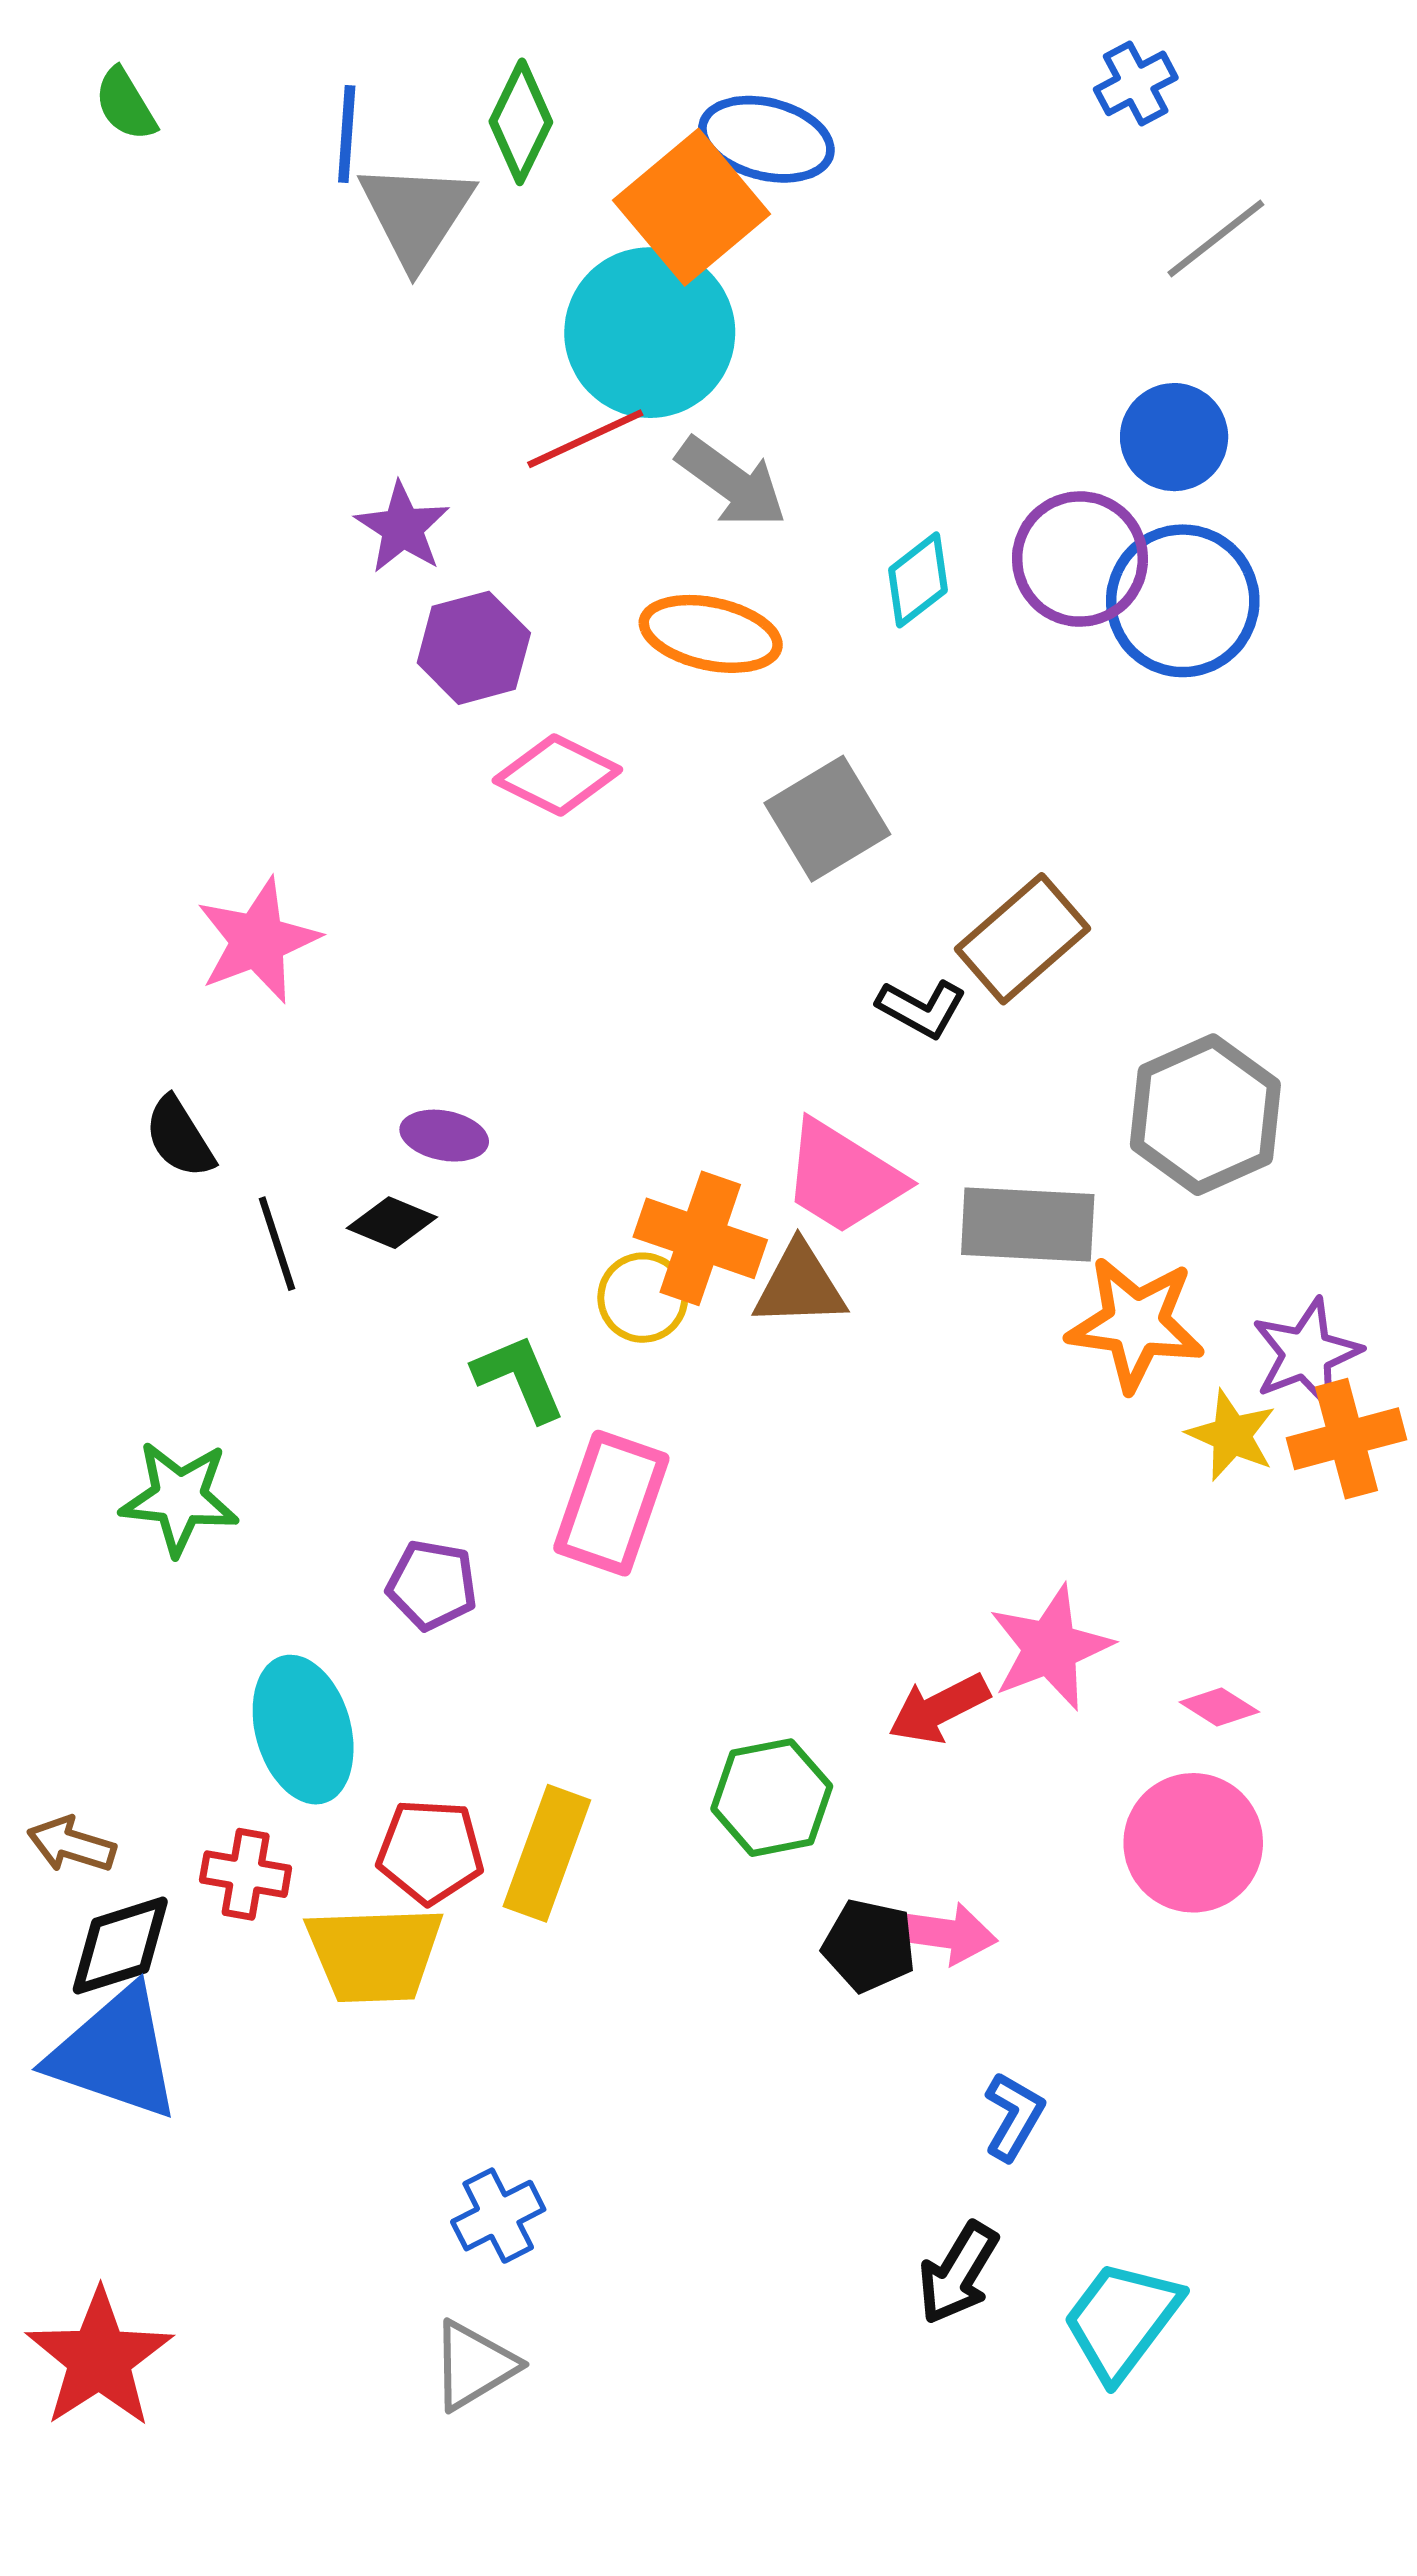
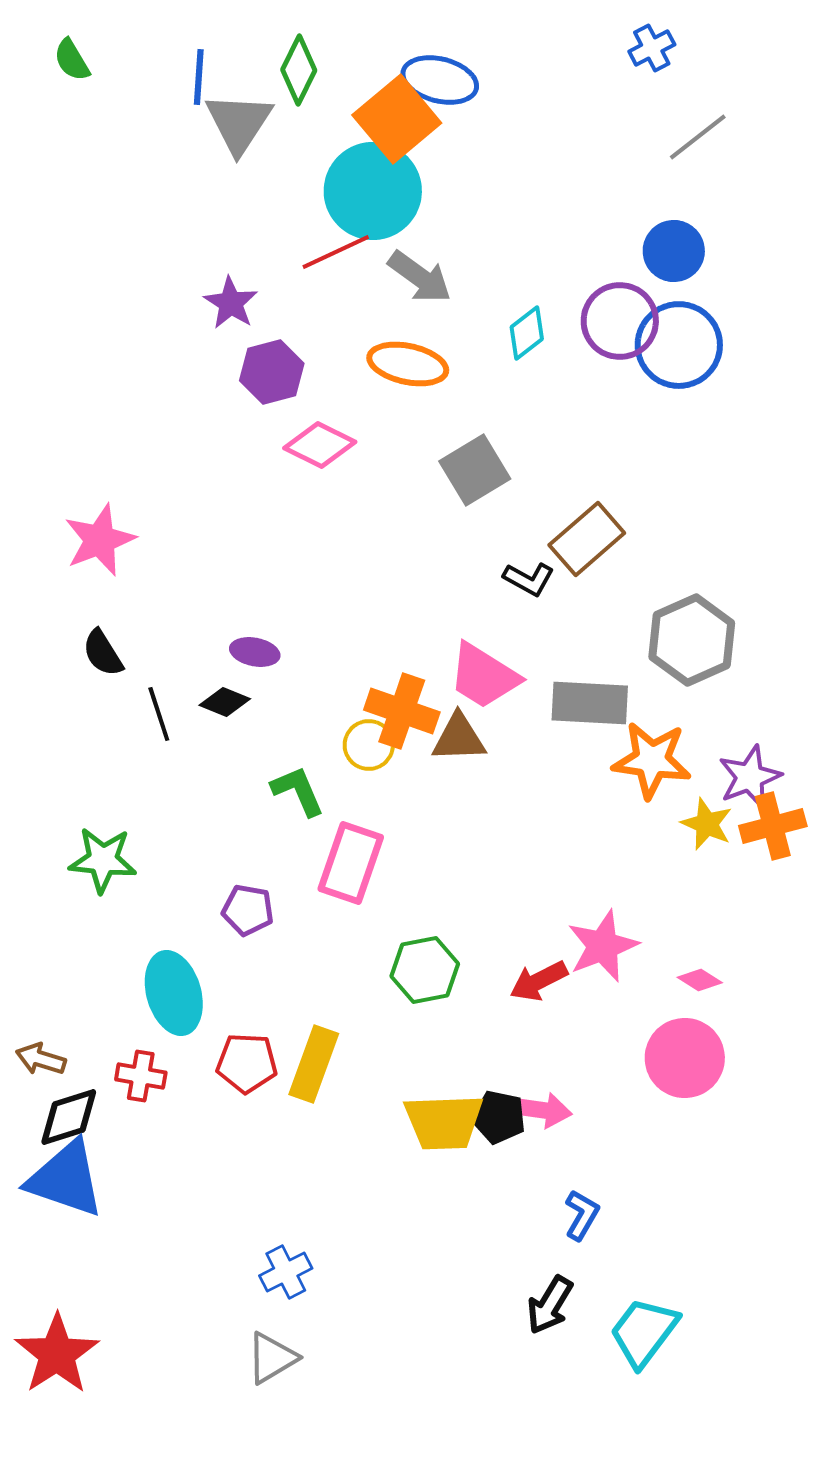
pink star: (258, 940) -> (100, 540), moved
green hexagon: (772, 1798) -> (425, 970), moved
yellow trapezoid: (375, 1954) -> (444, 1122), moved

